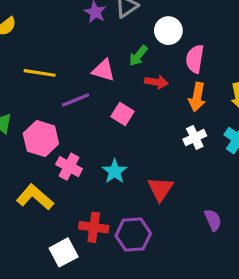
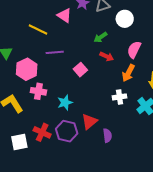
white circle: (168, 31) -> (125, 19), moved
pink triangle: (103, 70) -> (64, 15), moved
pink cross: (69, 167) -> (38, 91), turned -35
purple semicircle: (213, 220) -> (107, 136), moved
purple hexagon: (133, 235) -> (67, 131), moved

